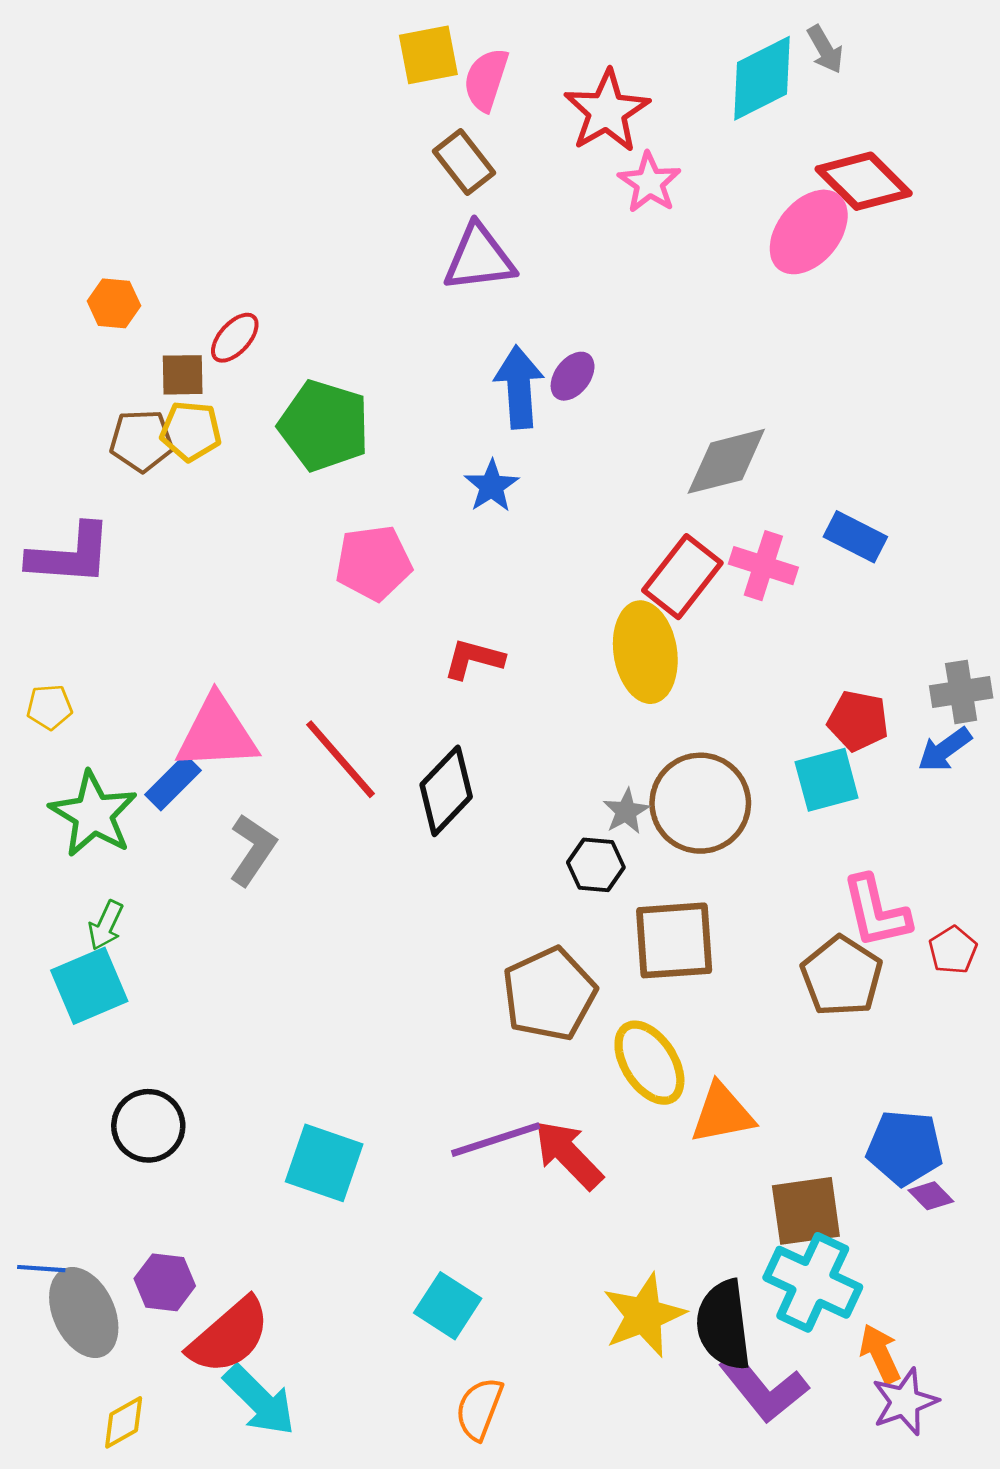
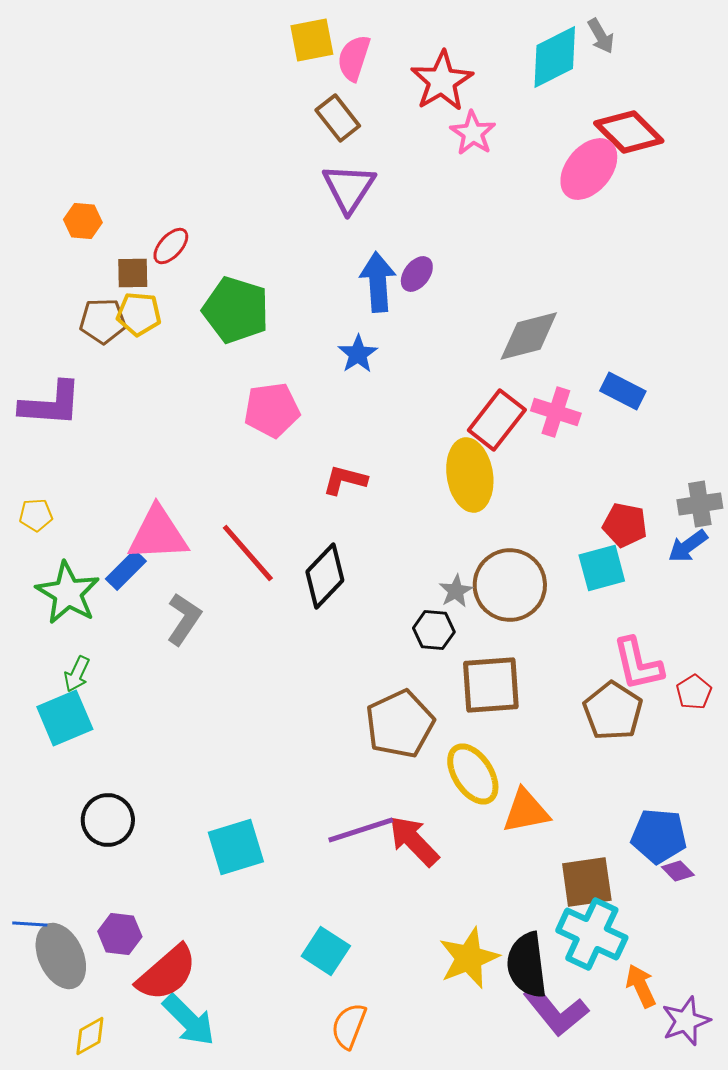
purple triangle: (479, 258) -> (349, 188), turned -50
cyan square: (324, 1163) -> (236, 847), turned -36
purple star: (905, 1402) -> (686, 1021), moved

